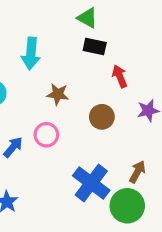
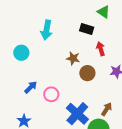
green triangle: (87, 18) -> (104, 12), moved
brown star: (58, 94) -> (73, 58), moved
pink circle: (46, 135) -> (51, 94), moved

